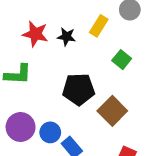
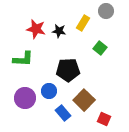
brown square: (112, 111) -> (84, 100), moved
blue circle: (50, 132) -> (49, 91), moved

